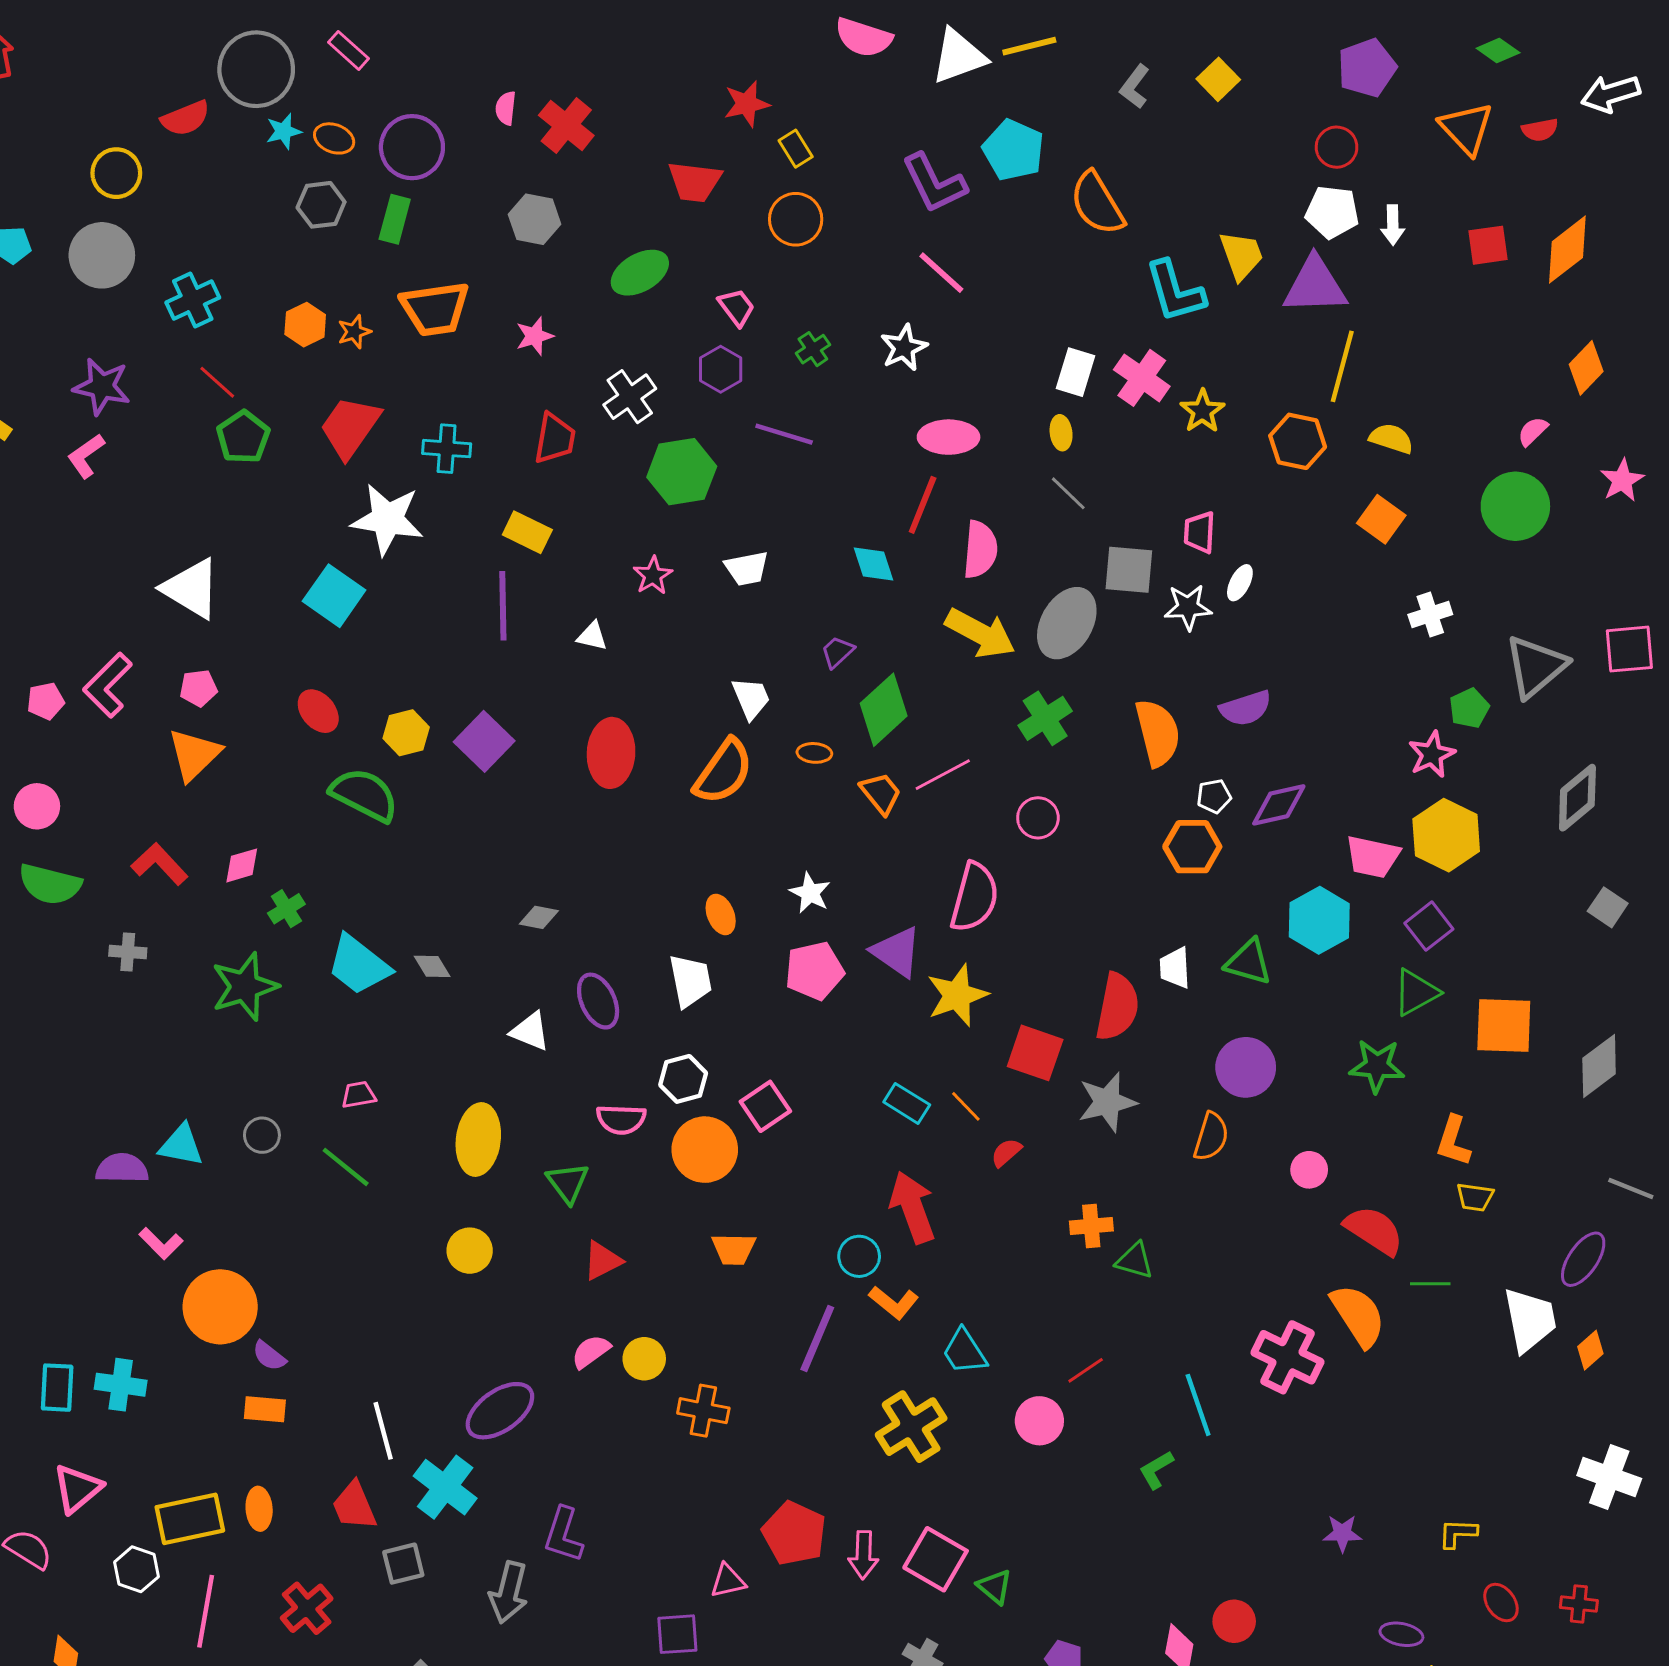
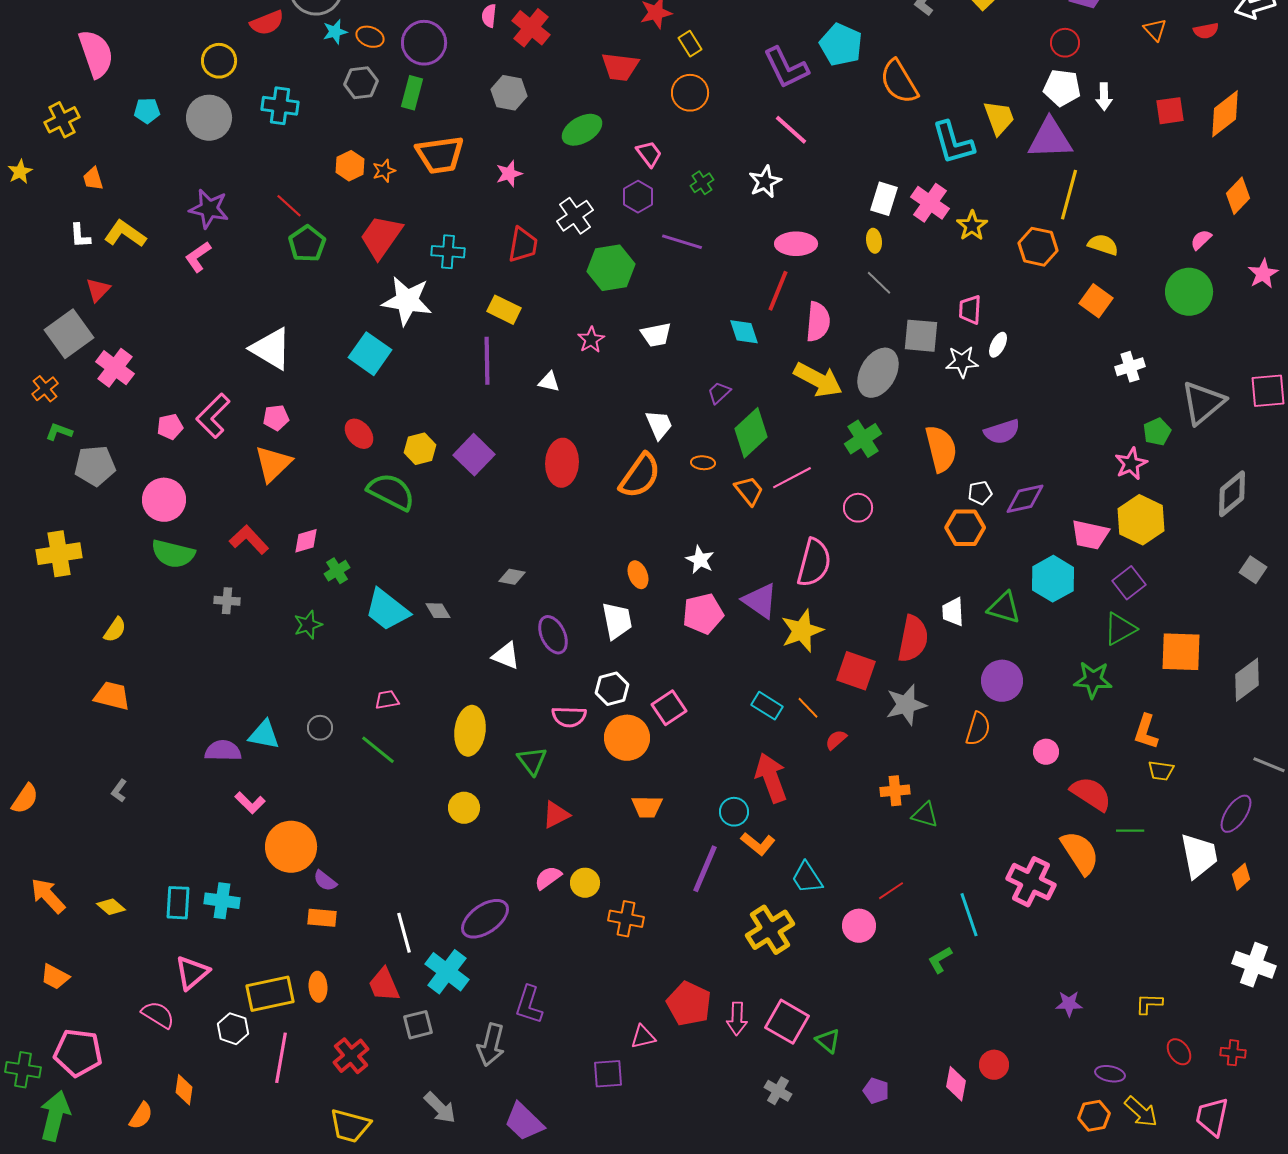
orange triangle: (1466, 128) -> (1155, 30), size x0.6
cyan cross: (193, 300) -> (280, 106), moved, turned 33
pink circle: (37, 806) -> (164, 500), size x1.4
green star: (245, 987) -> (308, 625), size x0.6

